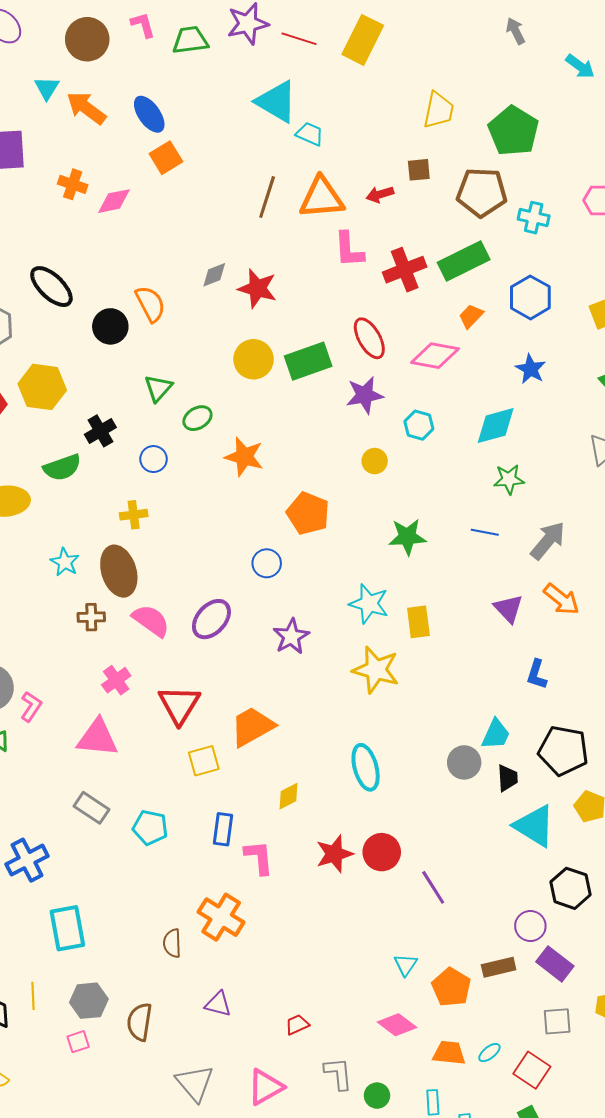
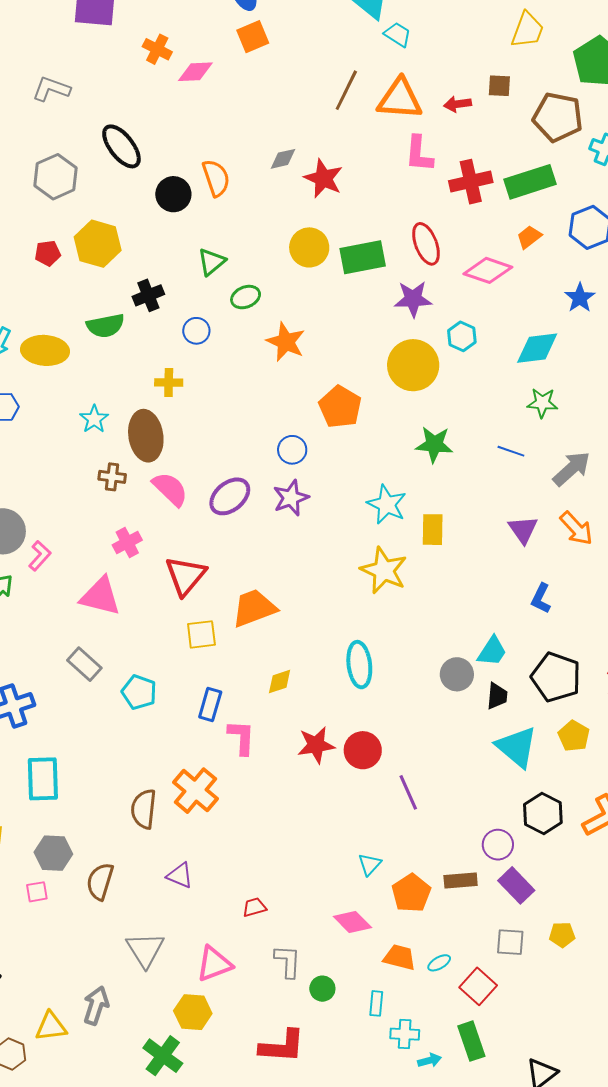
yellow circle: (375, 461) -> (413, 365), size x2.0
purple star: (291, 637) -> (291, 498), moved
brown semicircle: (172, 943) -> (144, 809), size x1.4

